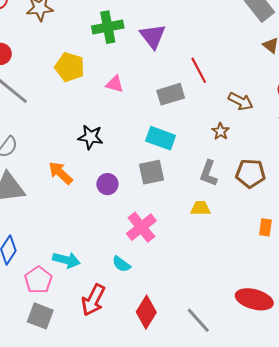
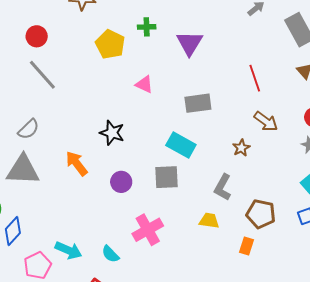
green cross: (108, 27) -> (147, 27), size x0.6
yellow pentagon: (70, 67) -> (110, 44), moved
red line: (199, 70) -> (255, 78), moved
brown pentagon: (250, 173) -> (261, 214), moved
orange rectangle: (265, 227) -> (246, 246), moved
cyan semicircle: (121, 264) -> (110, 254), moved

